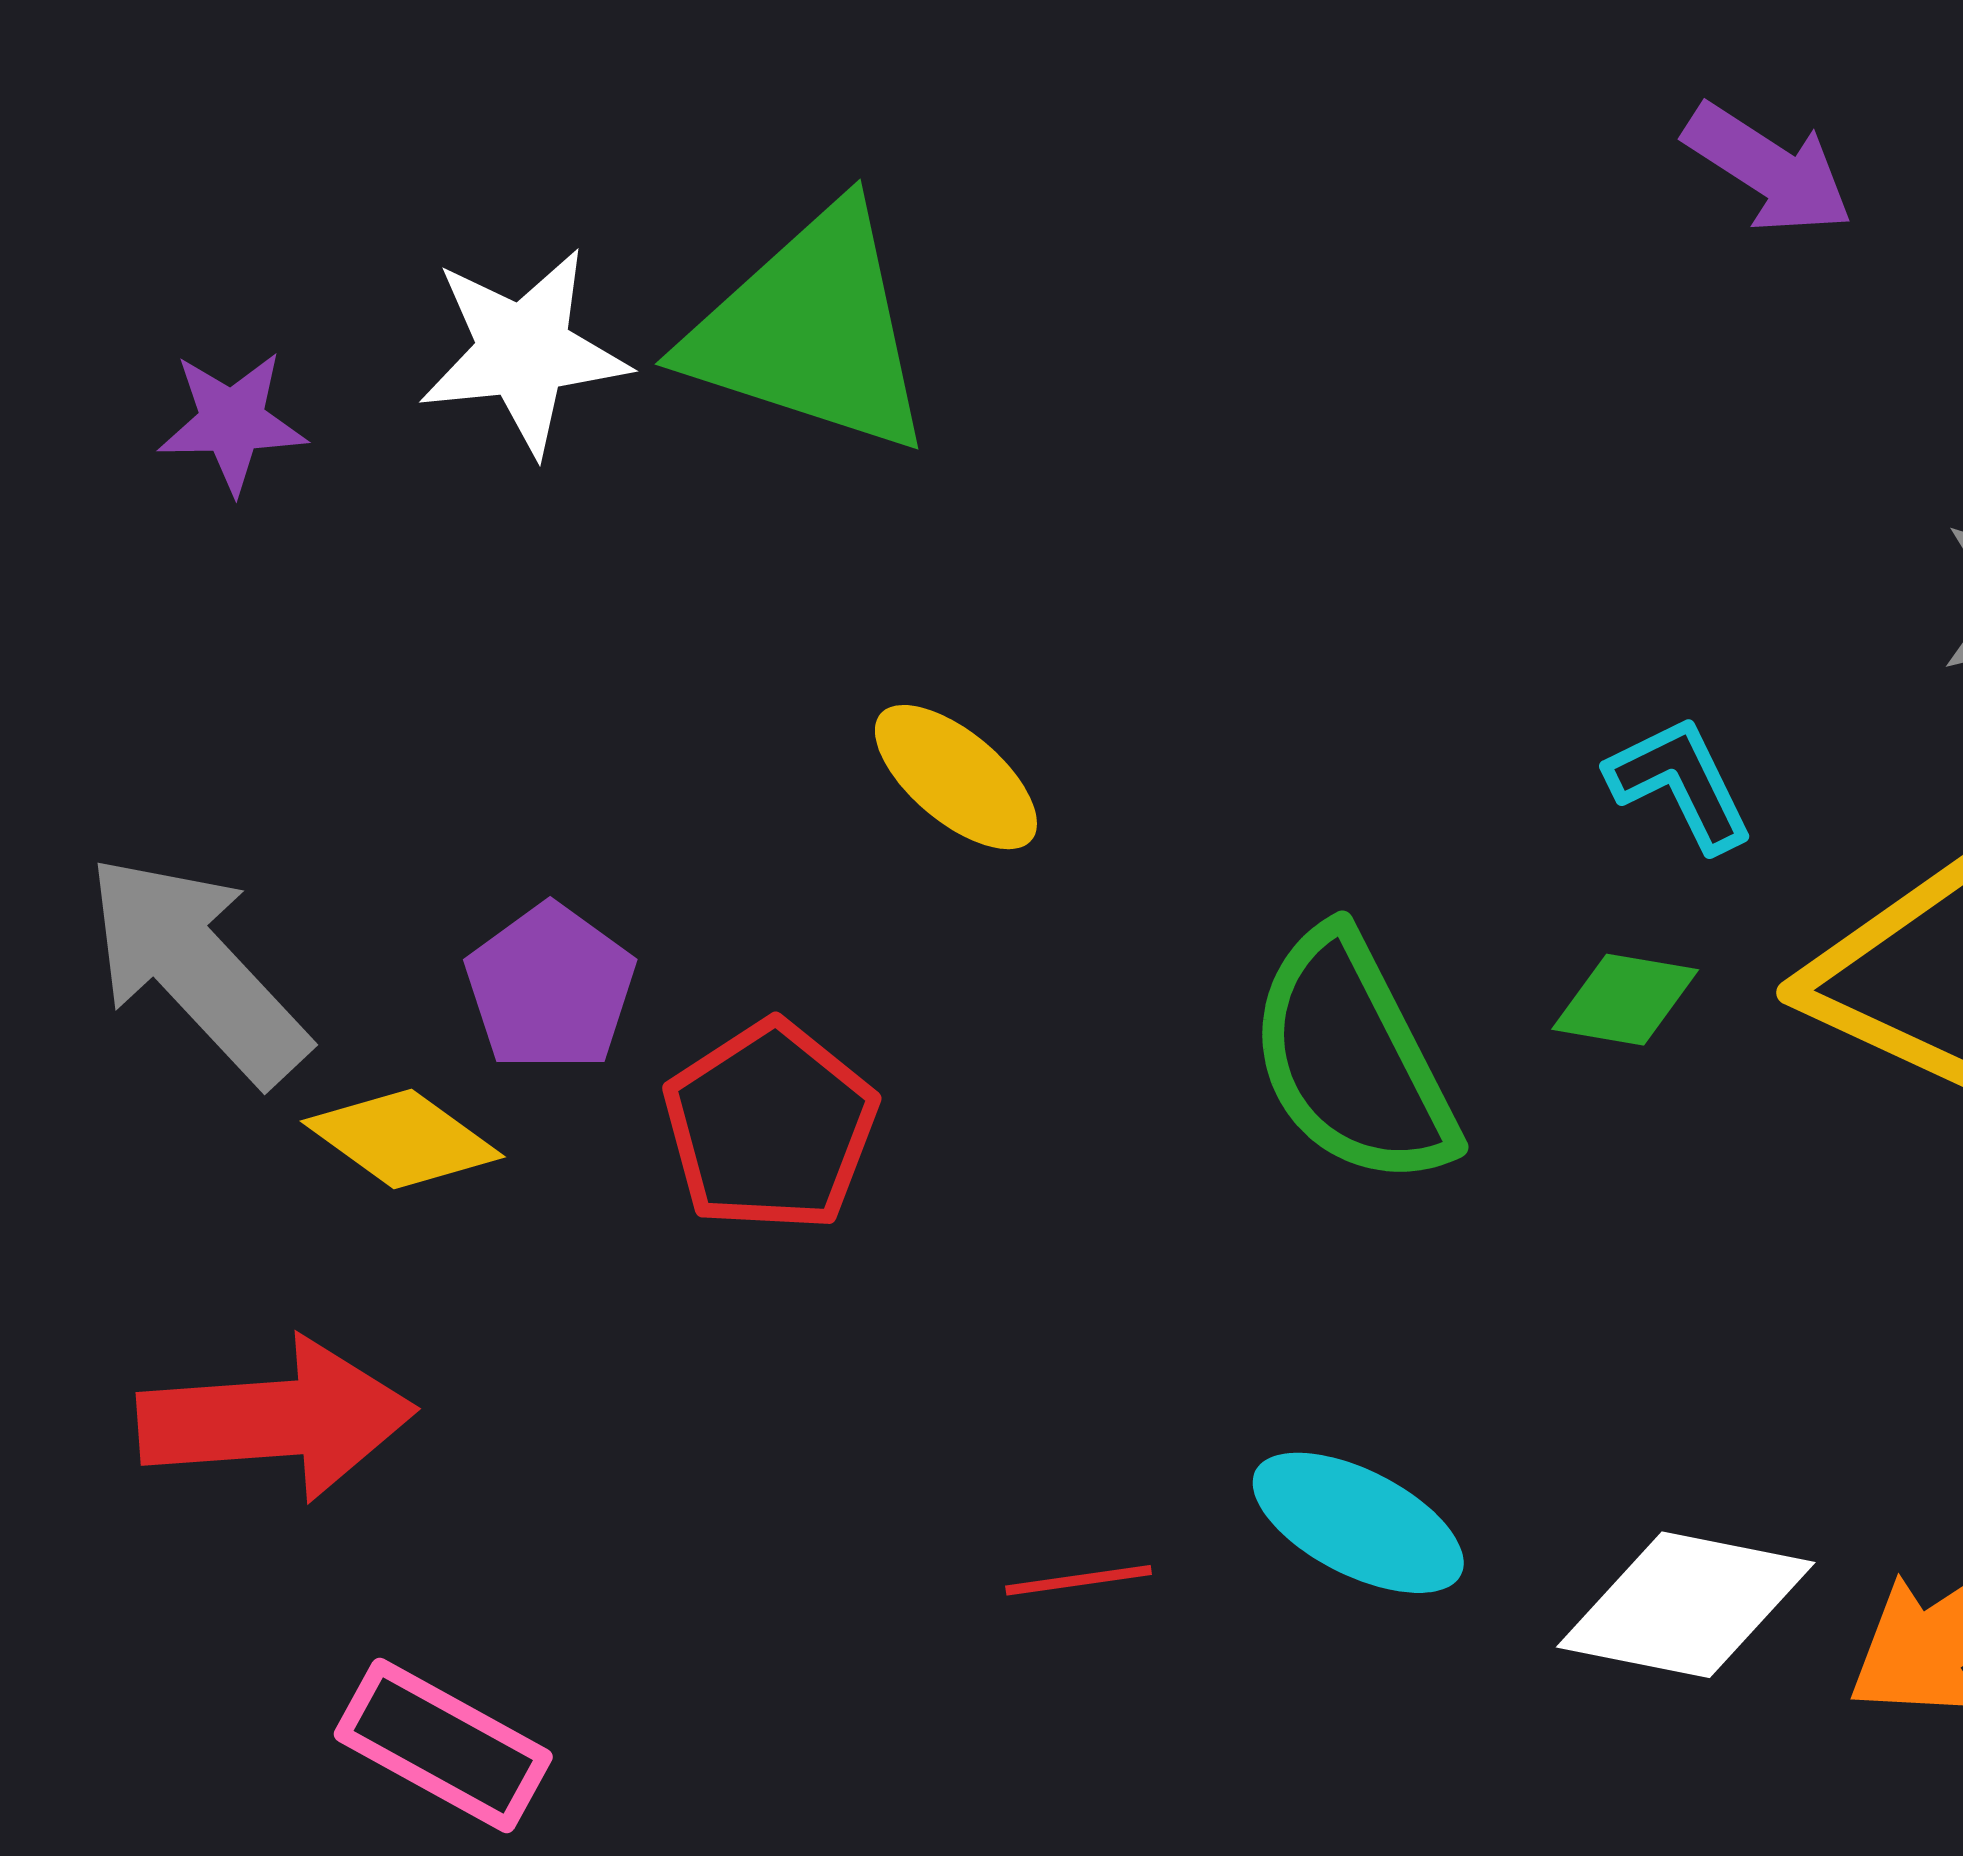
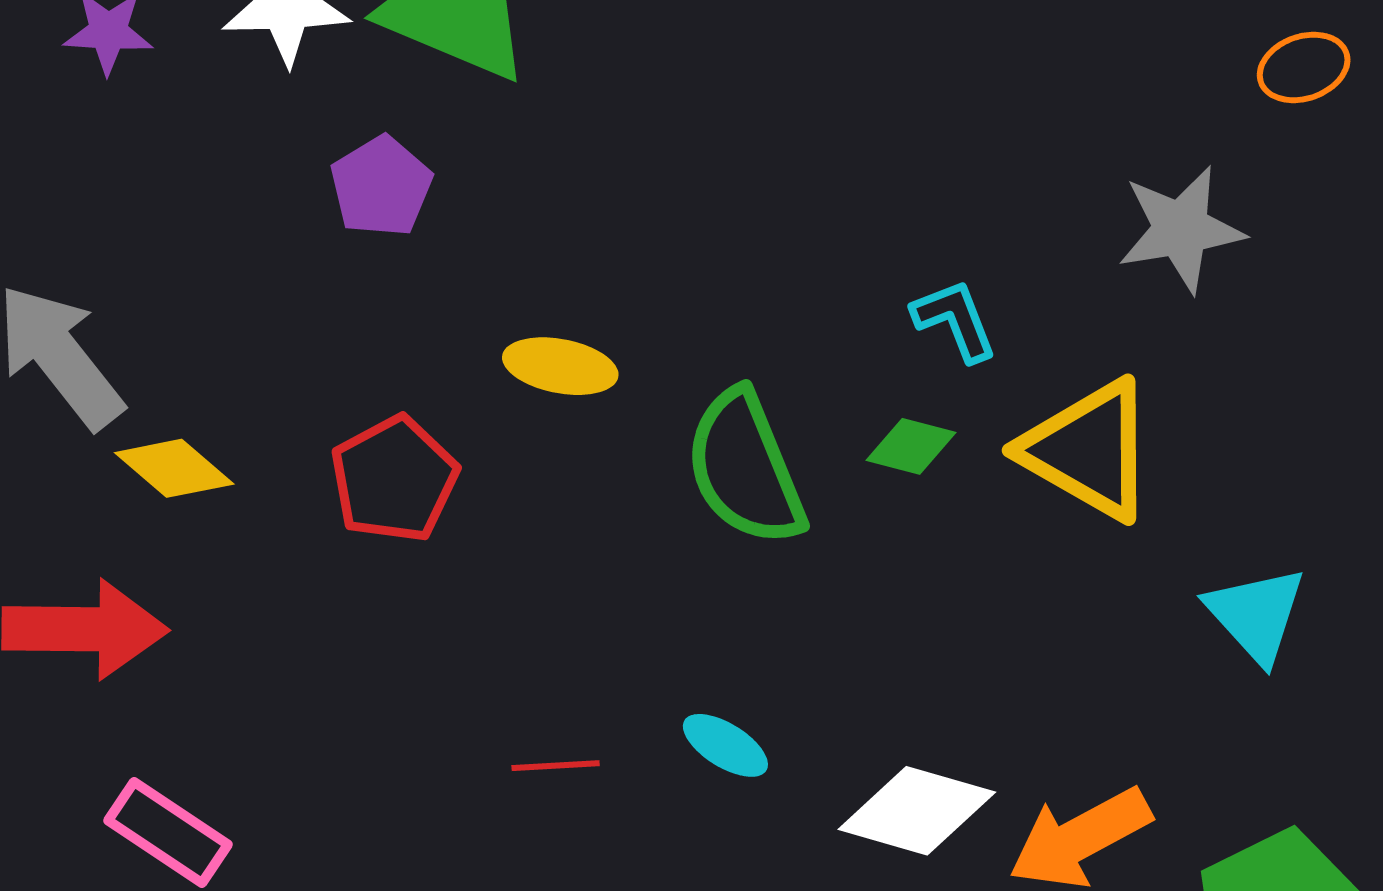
yellow ellipse: (956, 777) -> (560, 366), moved, turned -34
purple pentagon: (550, 988) -> (381, 186), moved
cyan ellipse: (1358, 1523) -> (725, 745), size x0.7

